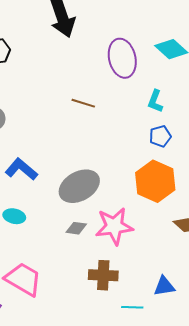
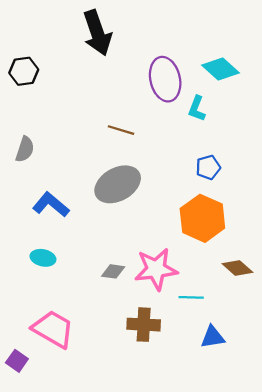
cyan L-shape: (155, 101) -> (197, 109), moved
gray ellipse: (79, 186) -> (118, 184), moved
cyan line: (132, 307) -> (191, 297), moved

